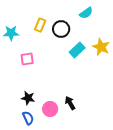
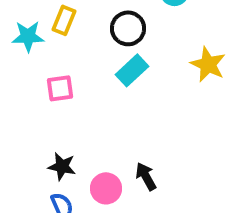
yellow rectangle: (40, 25) -> (64, 20), moved
cyan rectangle: (77, 50) -> (132, 70), moved

